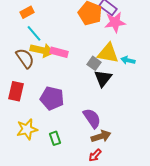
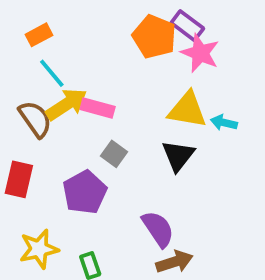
pink star: (115, 22) -> (200, 53), turned 30
yellow arrow: (42, 50) -> (66, 104), turned -45
gray square: (94, 63) -> (114, 154), moved
purple pentagon: (52, 98) -> (85, 192), turned 30

